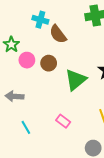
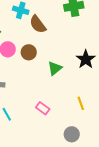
green triangle: (76, 80) -> (55, 68), size x0.7

